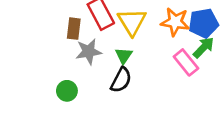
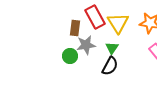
green circle: (67, 91) -> (70, 56), moved

